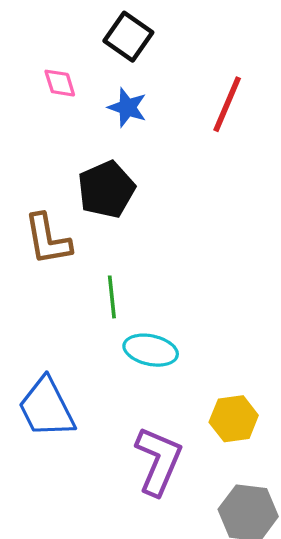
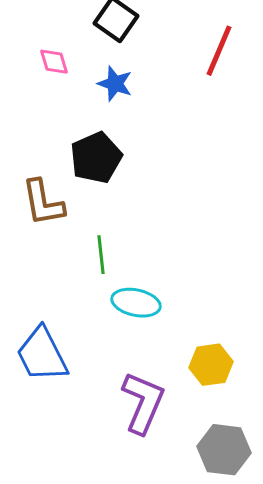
red line: (227, 104) -> (219, 51), moved

